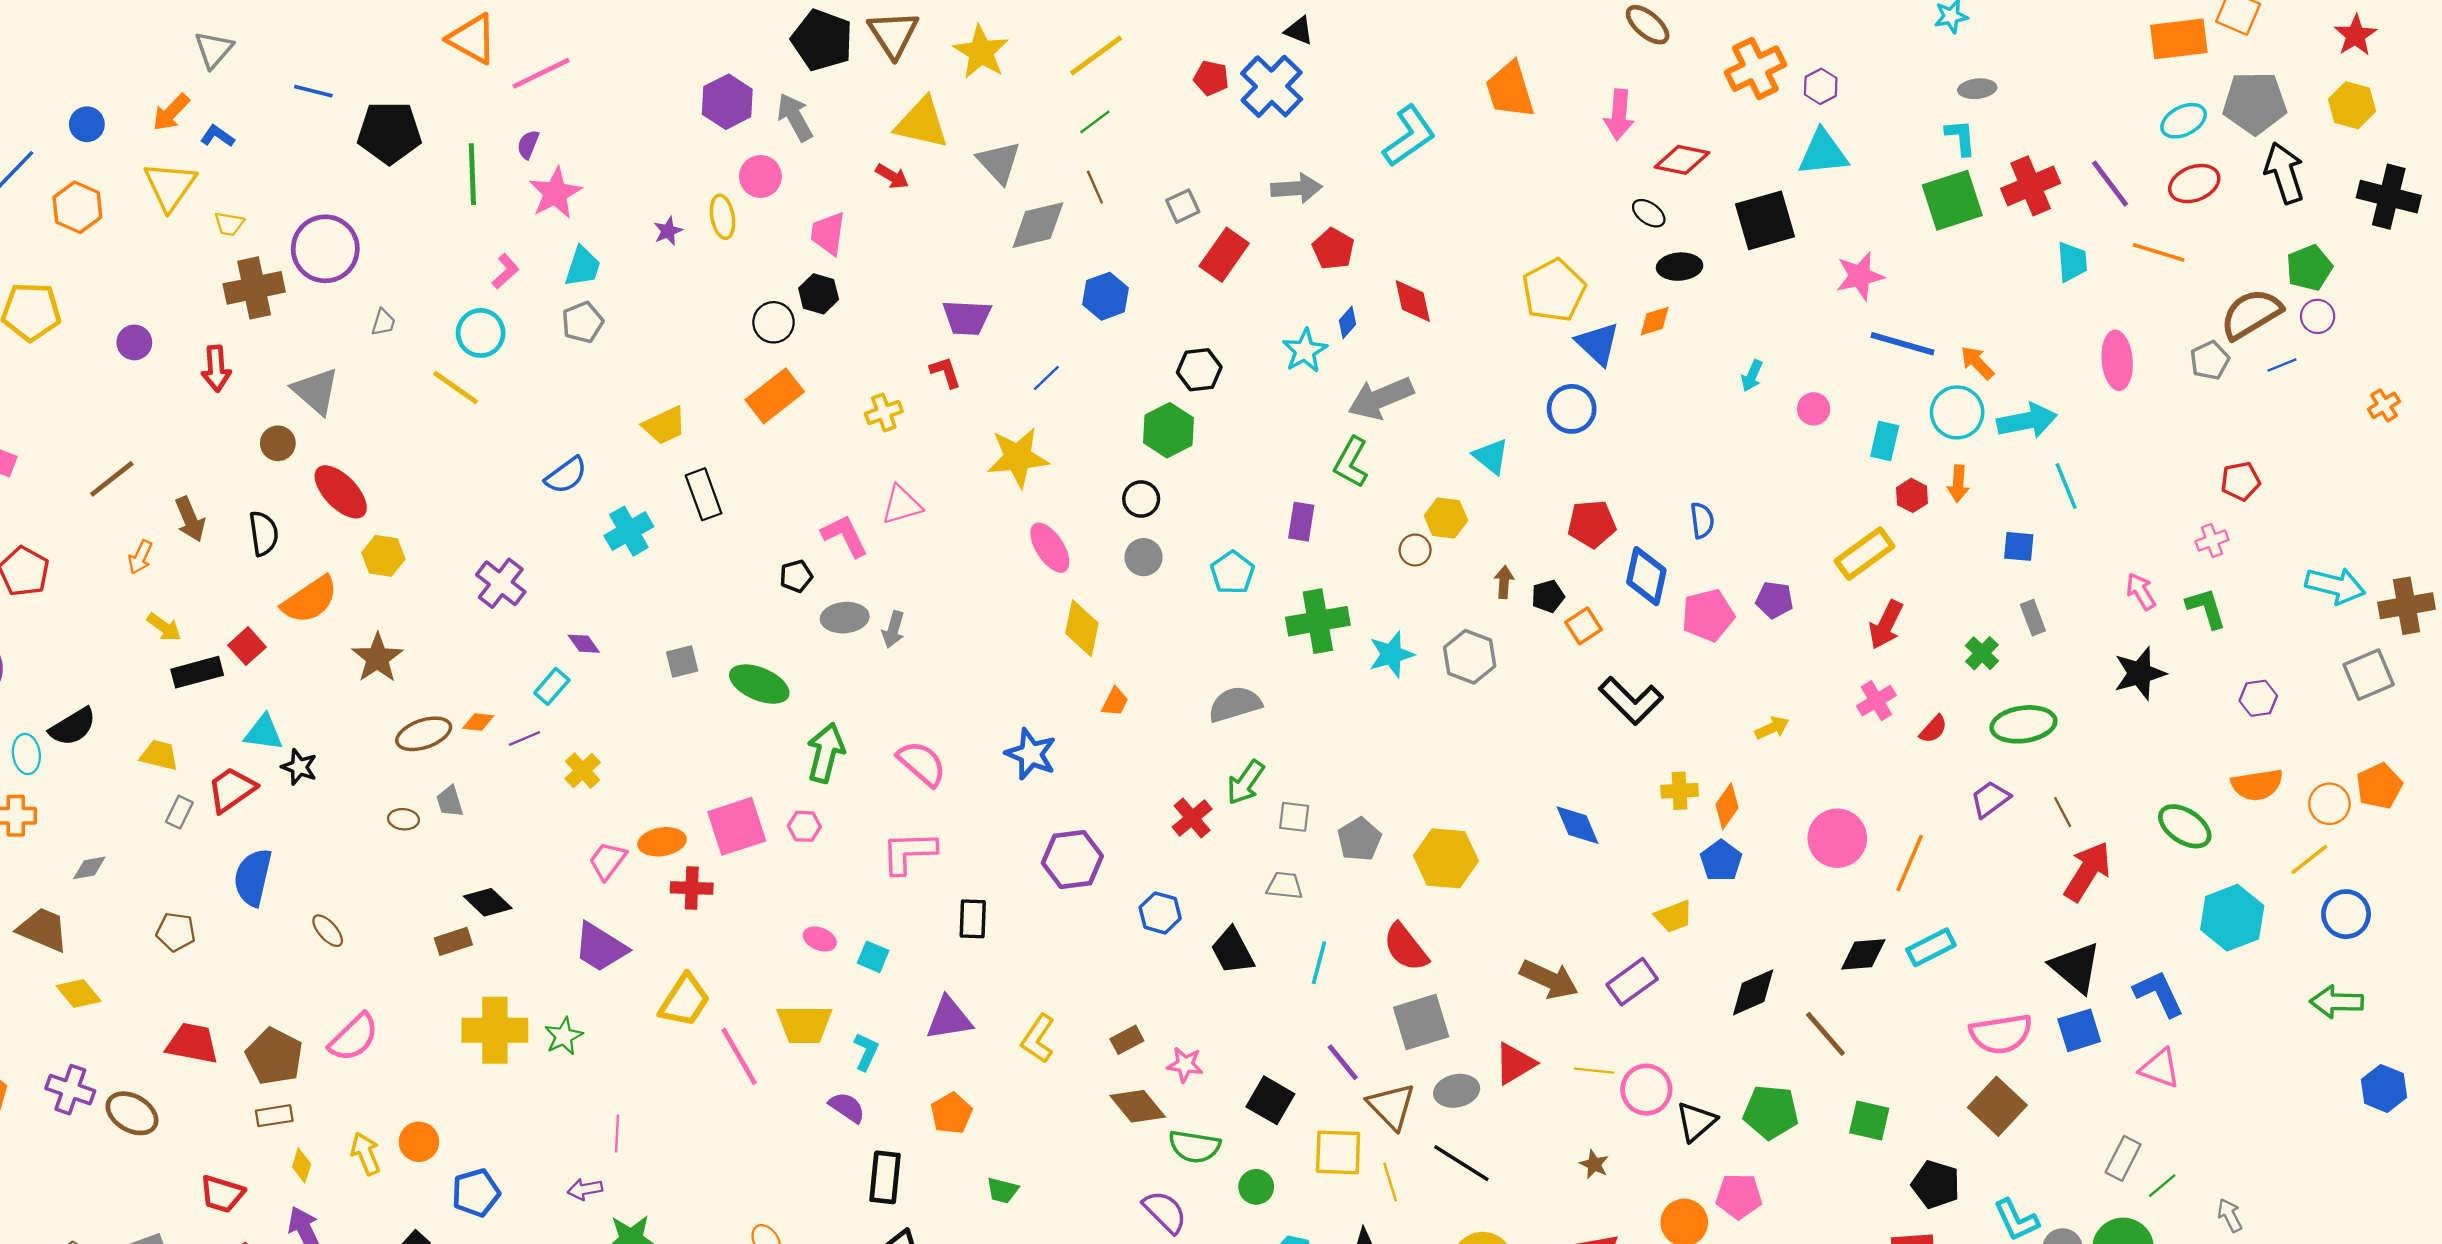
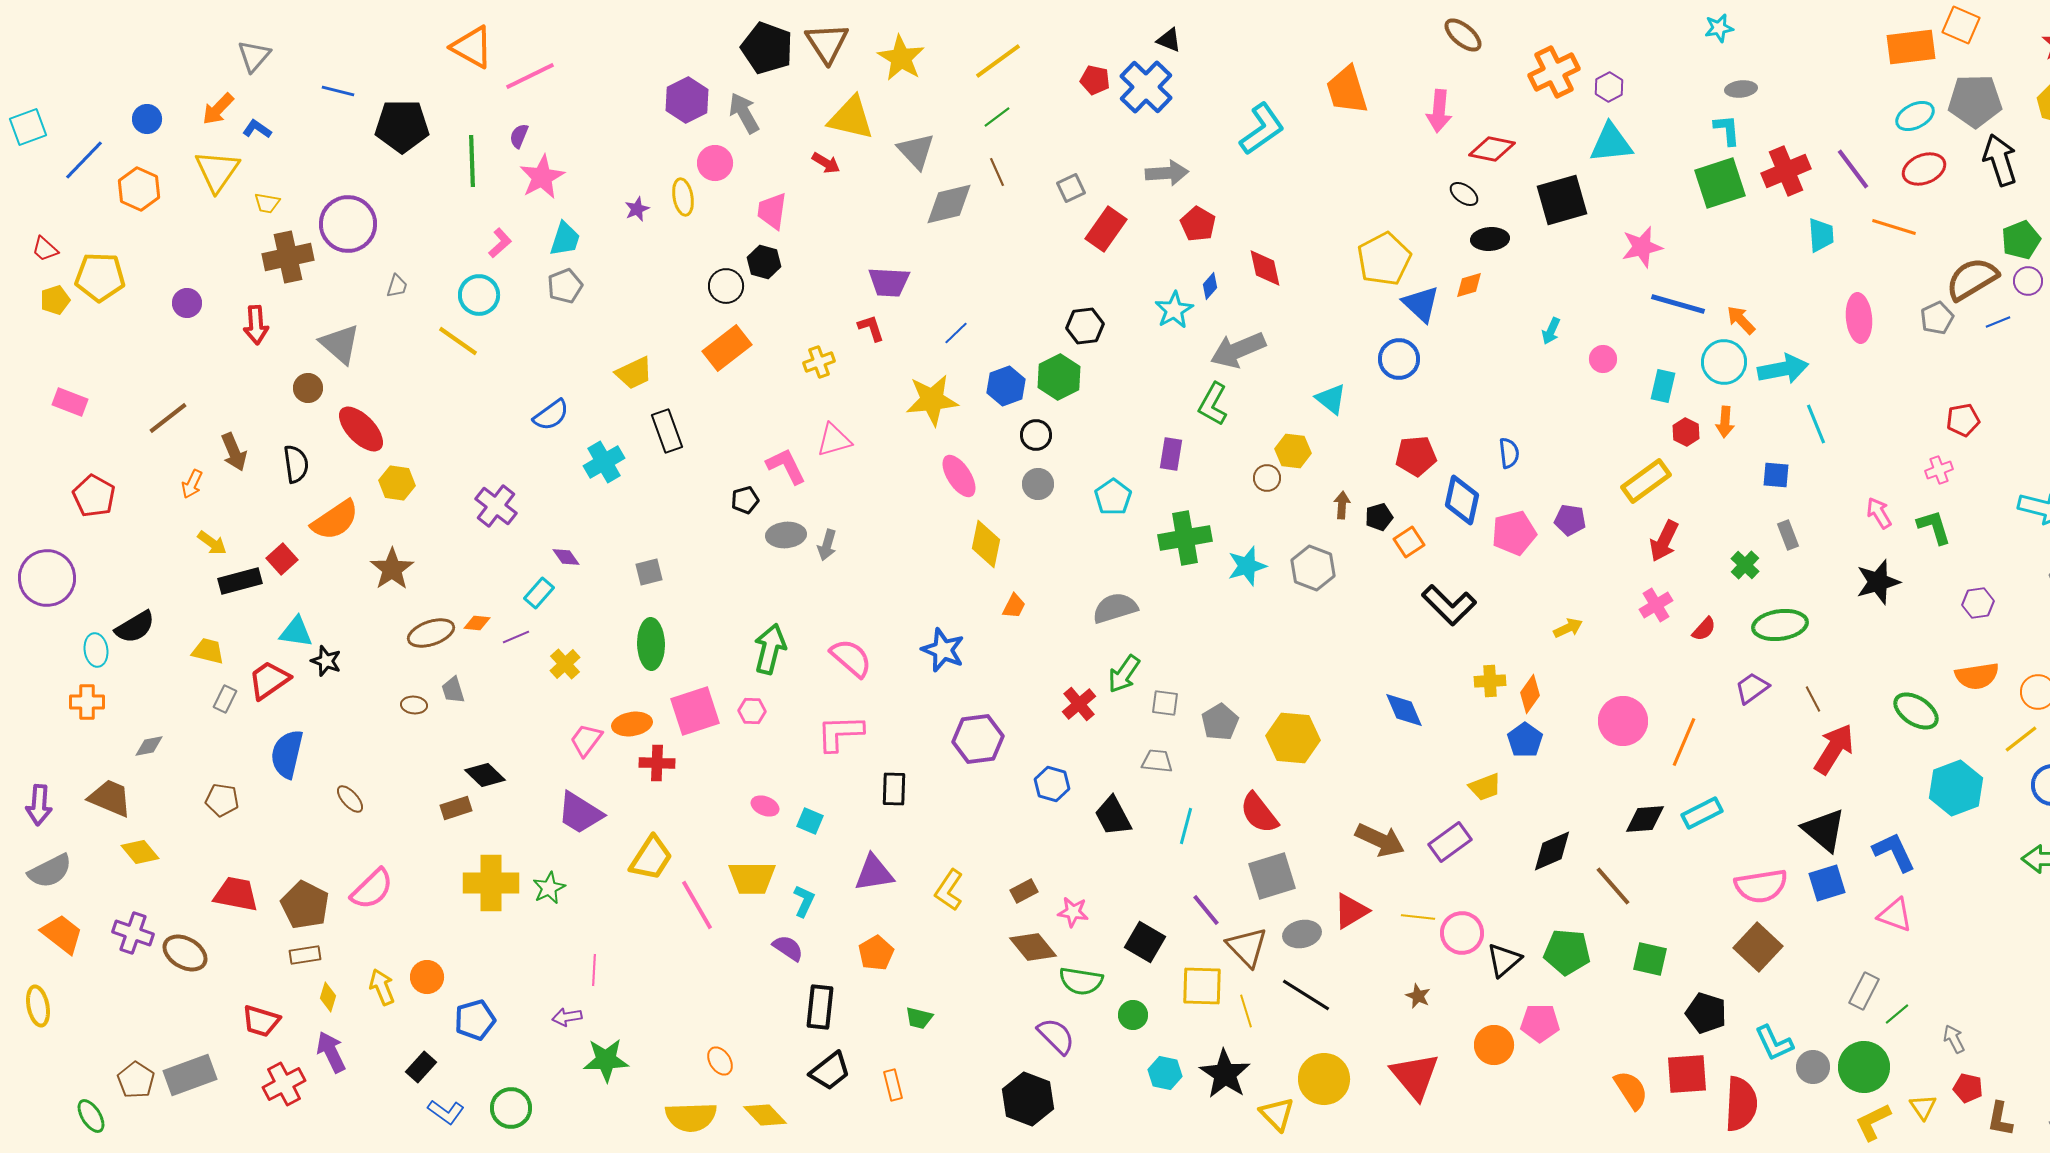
blue hexagon: (1106, 296) -> (1006, 386), moved
green ellipse: (759, 684) -> (651, 644), moved, turned 66

